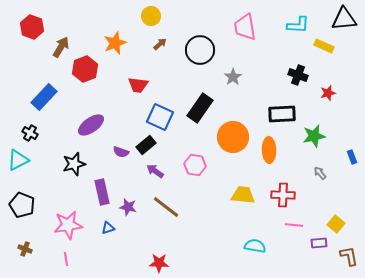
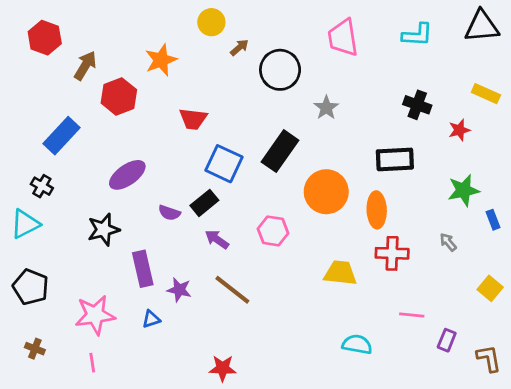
brown arrow: (160, 44) -> (239, 47), moved
yellow rectangle: (324, 46) -> (486, 94), moved
green star: (314, 136) -> (464, 190), moved
red cross: (283, 195) -> (392, 253), moved
yellow square: (336, 224) -> (490, 288), moved
purple rectangle: (319, 243) -> (447, 340), turned -63

